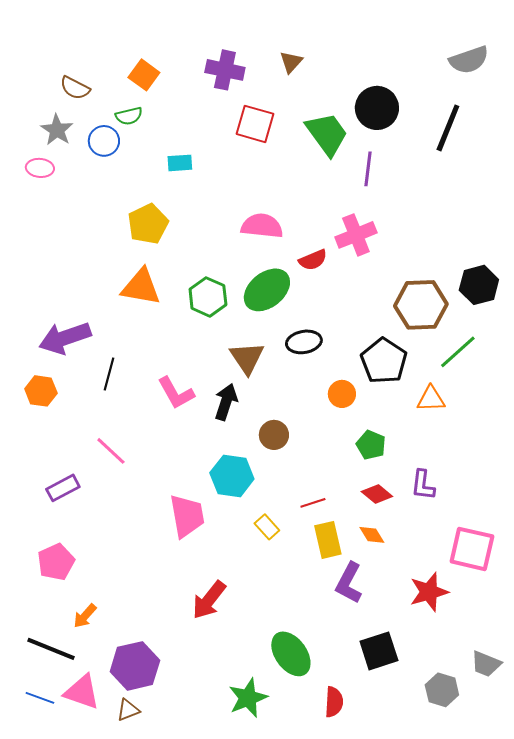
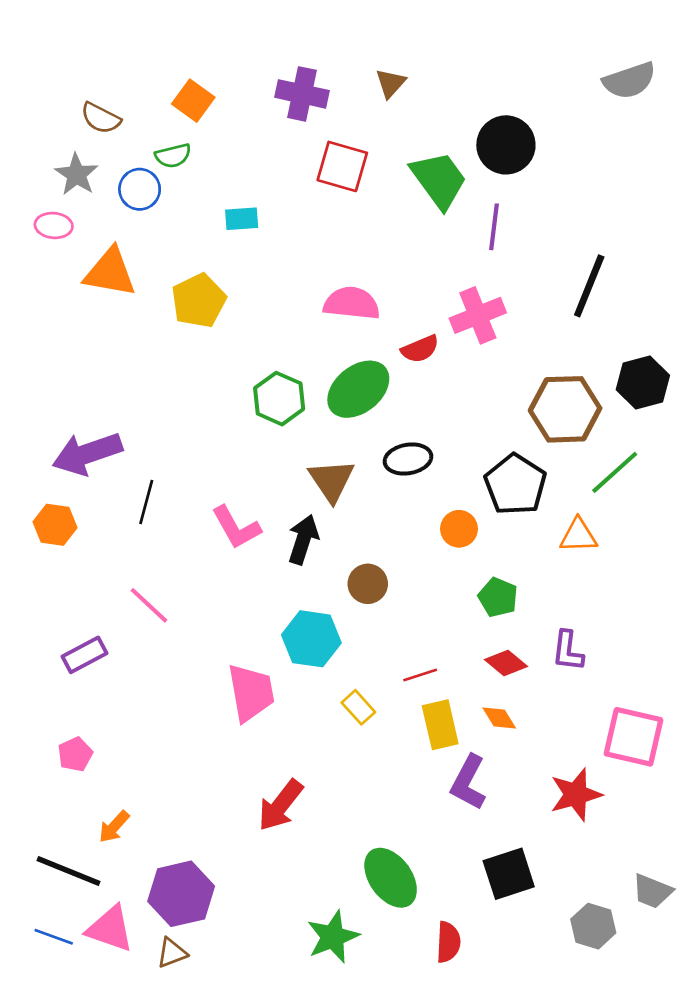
black line: (448, 128) -> (589, 286), moved
orange triangle: (141, 287) -> (110, 272), moved
pink pentagon: (56, 562) -> (75, 754), size x0.7

